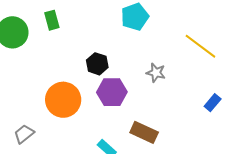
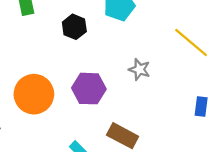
black hexagon: (97, 64) -> (74, 27), moved
blue rectangle: (213, 103) -> (201, 106), turned -36

